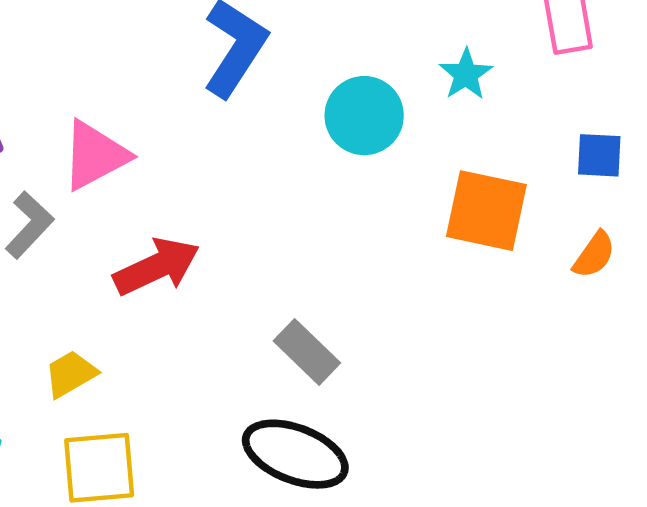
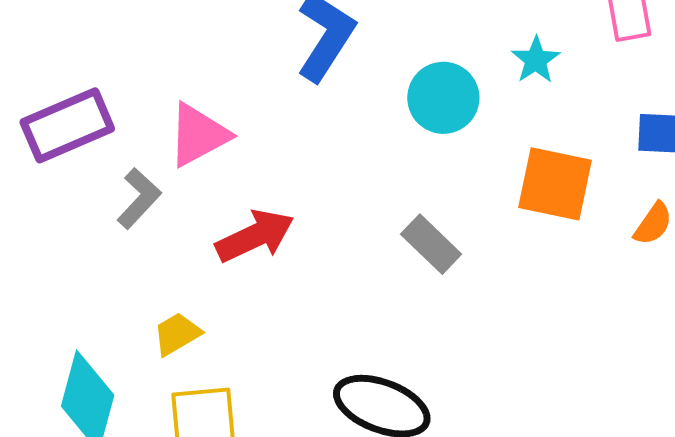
gray rectangle: (307, 352) -> (431, 244), moved

